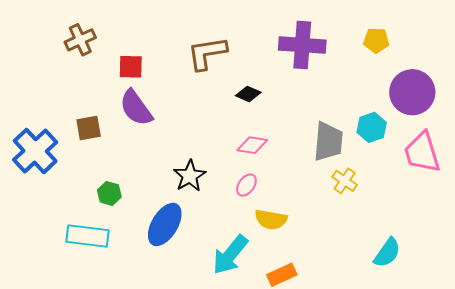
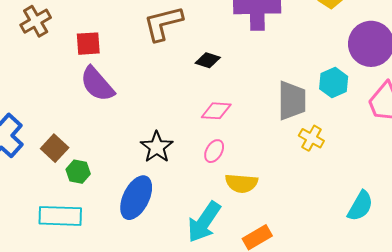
brown square: (89, 128) -> (55, 148), moved, turned -32

